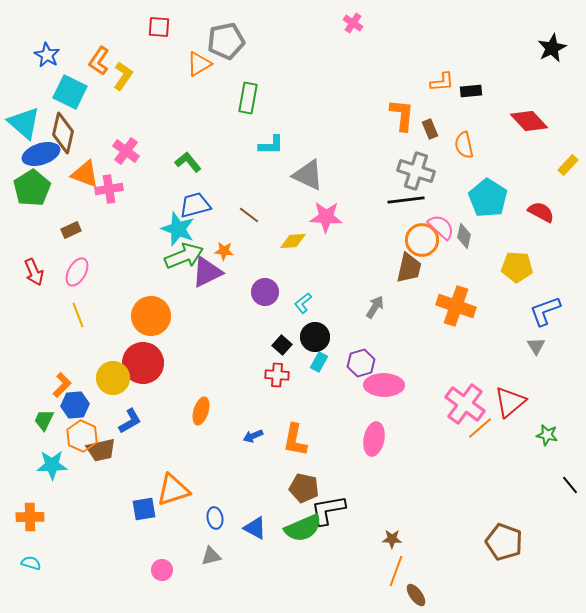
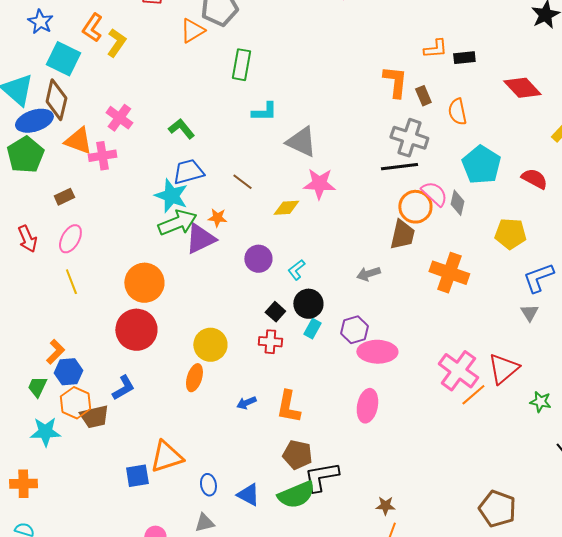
gray arrow: (375, 307) -> (368, 274), turned -140
yellow circle: (113, 378) -> (210, 345), moved

